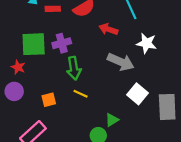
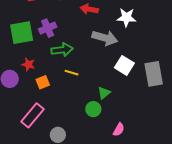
red star: (18, 67) -> (28, 64), moved
green arrow: (74, 68) -> (62, 50), turned -80

